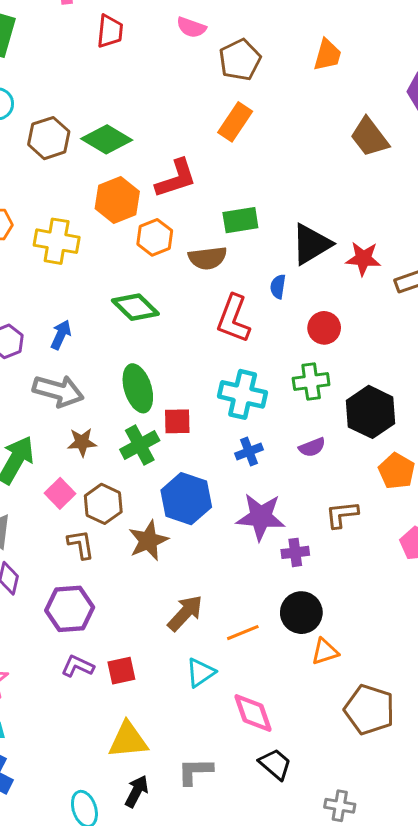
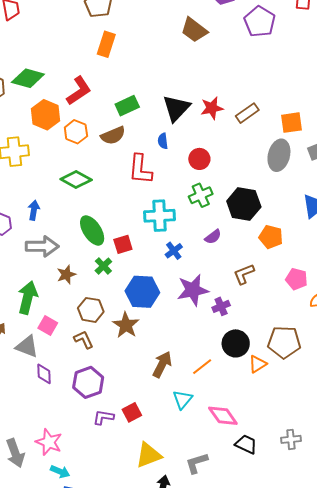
green cross: (140, 445) -> (103, 266), size x0.7
pink square: (60, 493) -> (48, 326), moved
brown pentagon: (369, 710) -> (284, 342), moved
gray cross: (340, 806) -> (291, 439), moved

